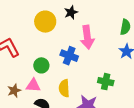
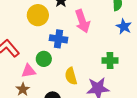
blue cross: (69, 56) -> (58, 39), moved
pink triangle: (33, 85) -> (29, 71), moved

